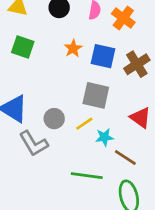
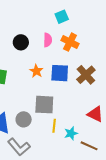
gray square: (96, 95) -> (44, 105), moved
gray circle: (54, 119) -> (24, 119), moved
yellow line: (84, 124) -> (54, 126), turned -40

